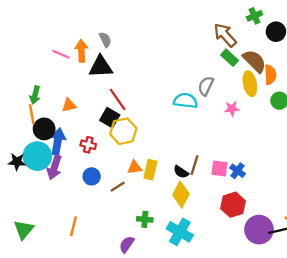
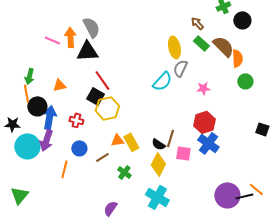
brown arrow: (225, 35) -> (197, 23), size x0.6
gray semicircle: (105, 40) -> (91, 27), size x1.5
yellow ellipse: (250, 84) -> (174, 47), moved
cyan semicircle: (185, 101) -> (162, 81), turned 125
cyan circle: (37, 156) -> (27, 146), moved
black star: (17, 162) -> (12, 124), moved
pink square: (219, 169) -> (183, 153), moved
yellow rectangle: (150, 170) -> (131, 142), turned -42
blue cross: (238, 171) -> (208, 143), size x1.5
red hexagon: (233, 205) -> (204, 122), moved
green cross: (145, 219) -> (124, 172), moved, turned 32
orange line: (74, 226) -> (64, 169), moved

